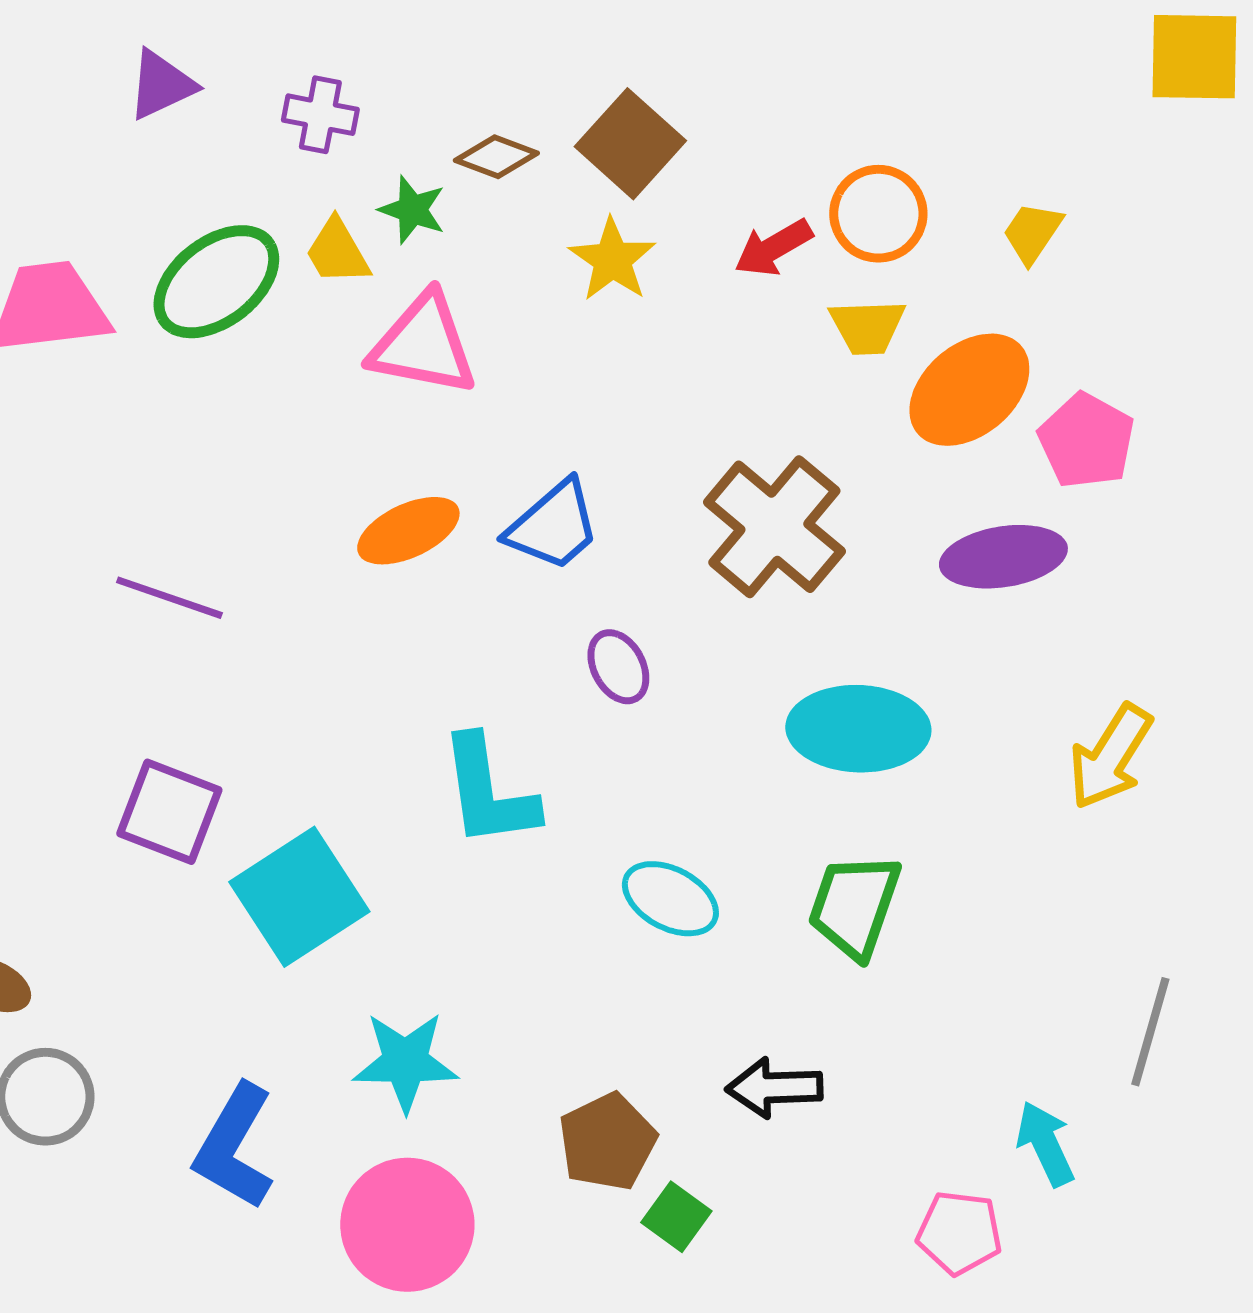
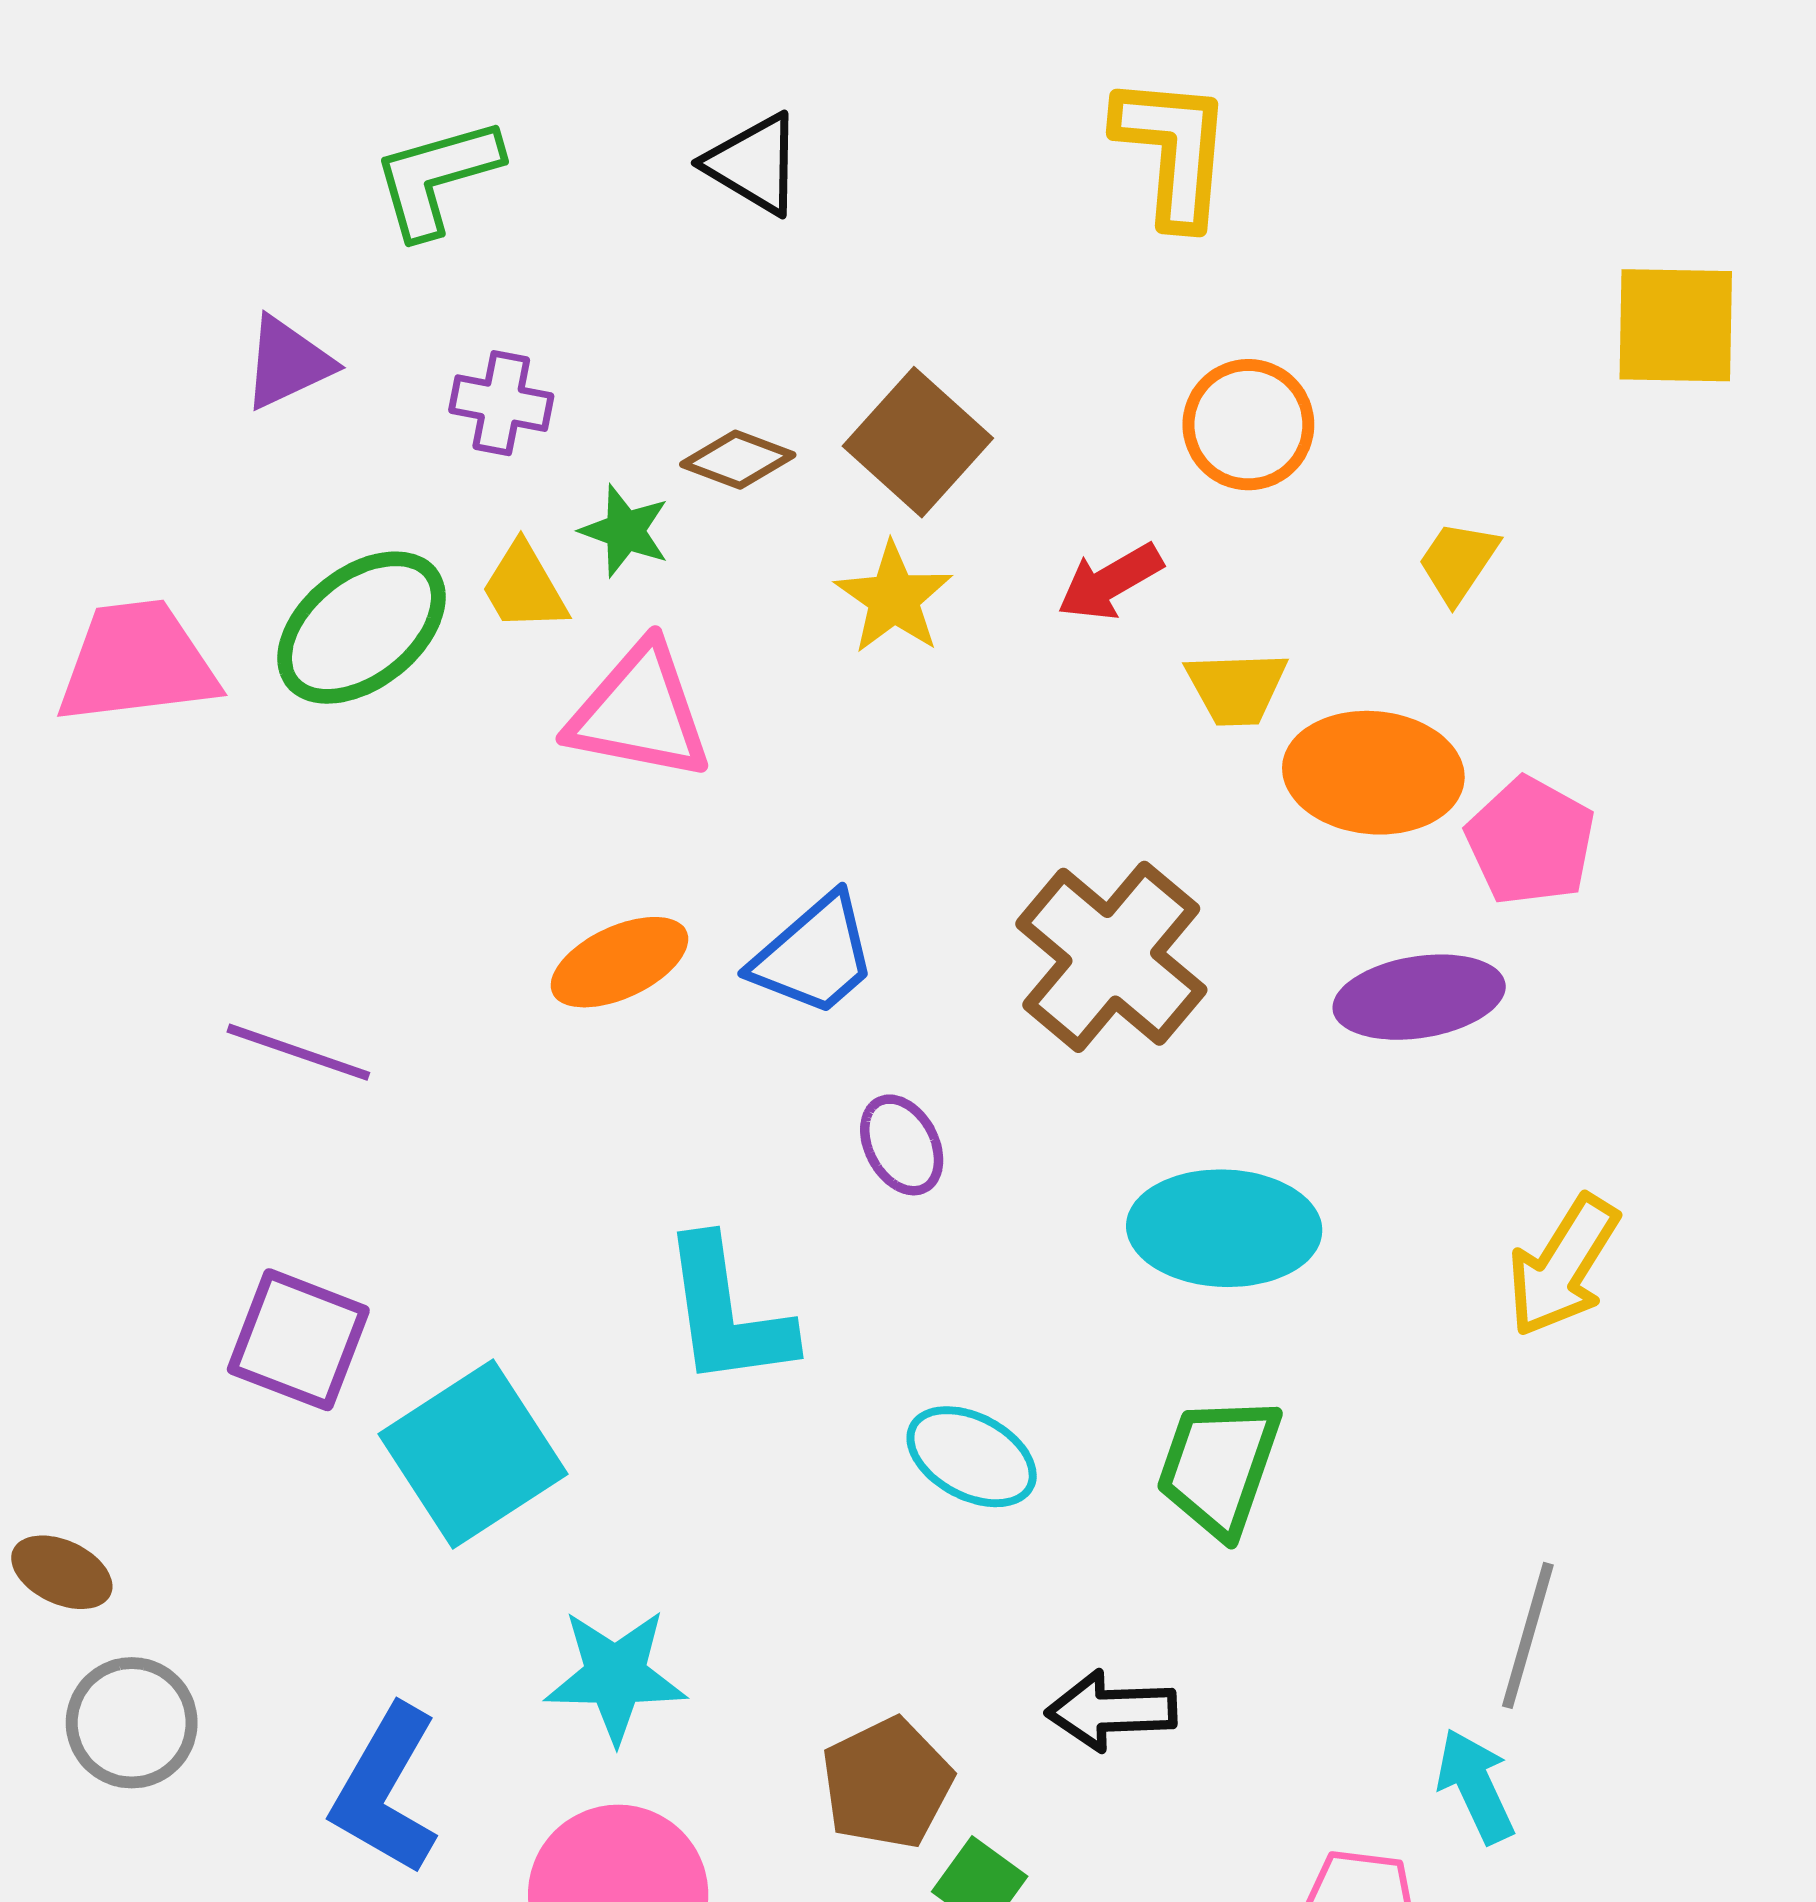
orange circle: (878, 214) -> (1248, 425), moved
orange ellipse: (969, 390) -> (1373, 773), turned 45
gray line: (1150, 1032) -> (1528, 1635), moved

